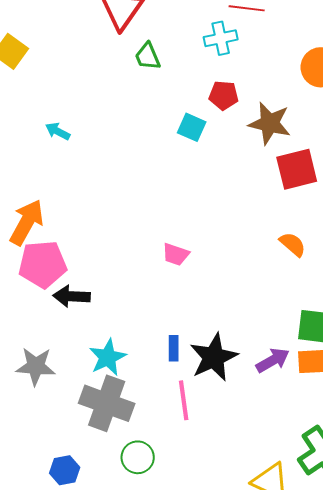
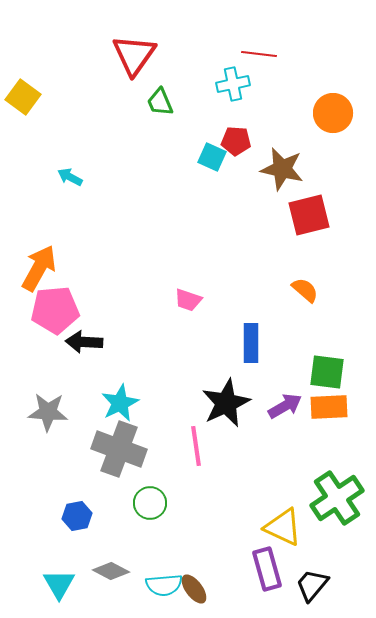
cyan square: (192, 127) -> (212, 157), moved
blue rectangle: (174, 348) -> (251, 343), moved, size x1.5

